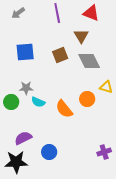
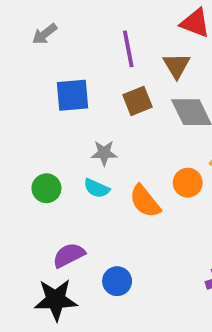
gray arrow: (18, 13) -> (45, 34), moved
purple line: (57, 13) -> (128, 49), moved
gray star: (26, 88) -> (104, 153), moved

